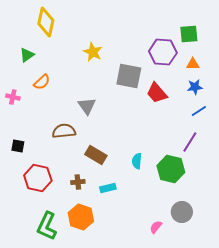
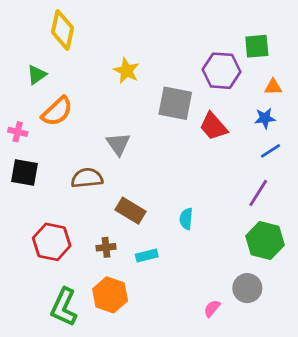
orange triangle: (193, 64) -> (273, 87), moved
orange semicircle: (42, 82) -> (57, 111), size x1.4
black square: (18, 146) -> (24, 173), moved, size x1.5
green hexagon: (171, 169) -> (265, 241), moved

